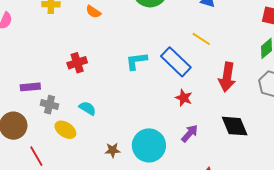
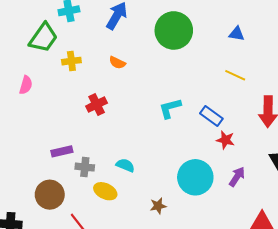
blue rectangle: (176, 62) -> (211, 116), moved, size x0.7
red cross: (77, 63) -> (97, 105), moved
cyan circle: (149, 145) -> (195, 177), moved

